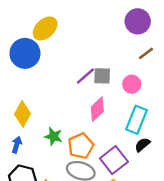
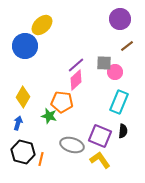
gray square: (102, 76) -> (104, 63), moved
pink diamond: (97, 109) -> (76, 80), moved
black semicircle: (142, 145) -> (123, 131), moved, turned 136
orange pentagon: (81, 146) -> (62, 102), moved, turned 30
purple square: (114, 160) -> (100, 136), turned -30

